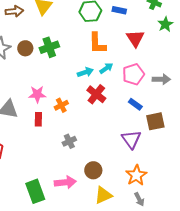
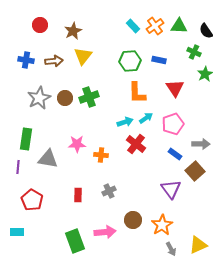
gray arrow: (161, 79) -> (201, 144), moved
orange cross: (61, 105) -> (101, 155), turned 32
red rectangle: (38, 119) -> (78, 195), moved
brown square: (155, 121) -> (195, 171), turned -30
orange star: (136, 175) -> (162, 225), moved
yellow triangle: (103, 195) -> (198, 245), moved
gray arrow: (139, 199) -> (171, 249), moved

